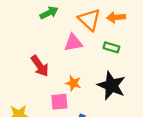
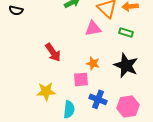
red arrow: (40, 66) -> (53, 52), moved

